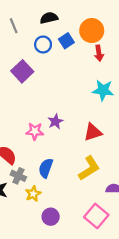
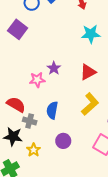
yellow star: (33, 194) -> (34, 150), moved
purple circle: (51, 217) -> (63, 141), moved

